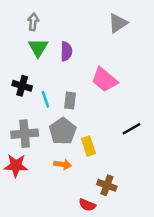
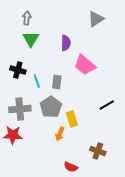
purple semicircle: (66, 51) -> (66, 43), moved
orange arrow: (63, 164) -> (60, 134), moved, turned 104
brown cross: (107, 185) -> (98, 151), moved

